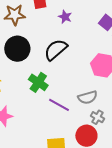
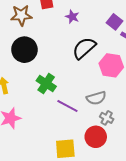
black semicircle: (56, 50) -> (84, 48), moved

